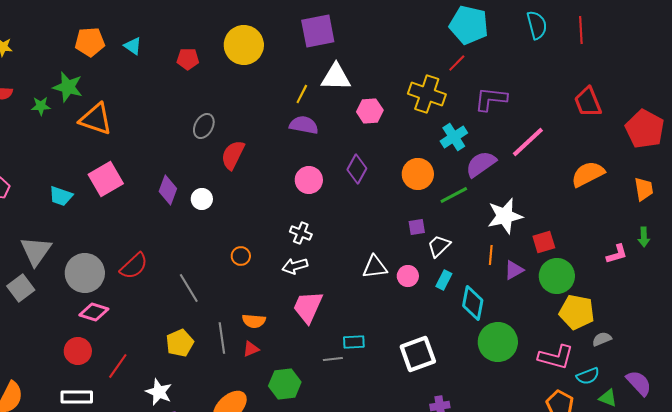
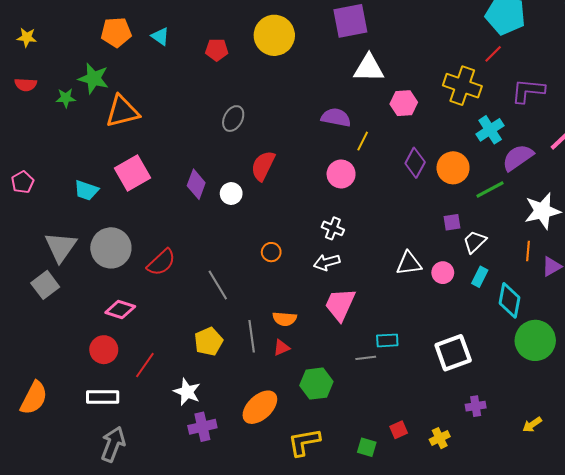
yellow line: (302, 94) -> (363, 141), moved
orange triangle: (96, 119) -> (122, 111), turned -33
red semicircle: (233, 155) -> (263, 166), moved
purple diamond: (357, 169) -> (415, 163), moved
gray circle: (85, 273) -> (111, 248), moved

